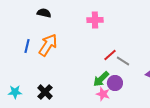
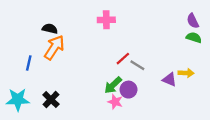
black semicircle: (44, 13) -> (50, 29), moved
blue line: (27, 46) -> (29, 63), moved
cyan star: (15, 92) -> (18, 100), size x1.5

